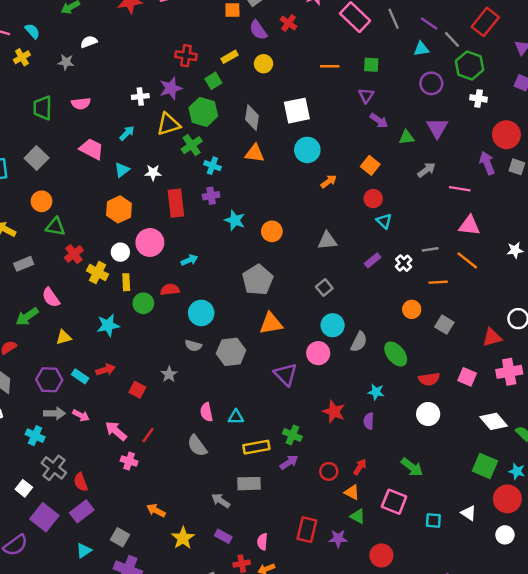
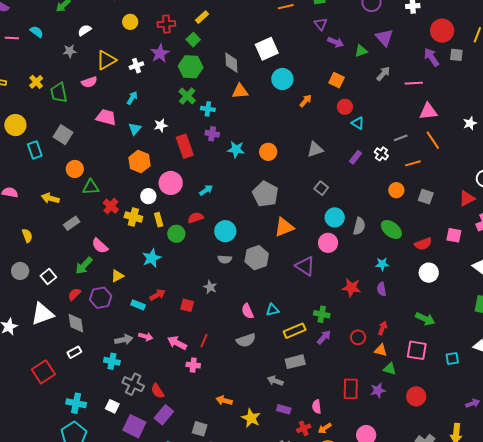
yellow cross: (22, 57) -> (36, 82), moved
yellow circle: (263, 64) -> (130, 22), moved
yellow triangle: (168, 124) -> (106, 60), moved
purple cross: (211, 196) -> (212, 134), turned 32
orange line: (467, 260) -> (433, 140), turned 30
purple hexagon: (49, 380) -> (101, 298), moved
gray semicircle: (197, 446) -> (246, 340), turned -60

